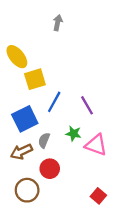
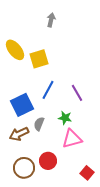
yellow square: (35, 79) -> (39, 59), moved
pink triangle: (96, 145) -> (72, 139), moved, turned -35
red circle: (50, 169) -> (48, 161), moved

